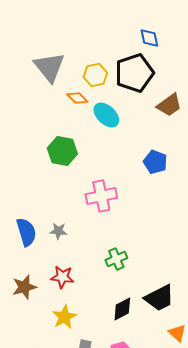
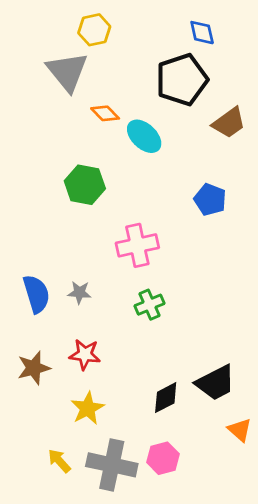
yellow hexagon: (95, 75) -> (94, 30), moved
green cross: (116, 259) -> (149, 305), moved

